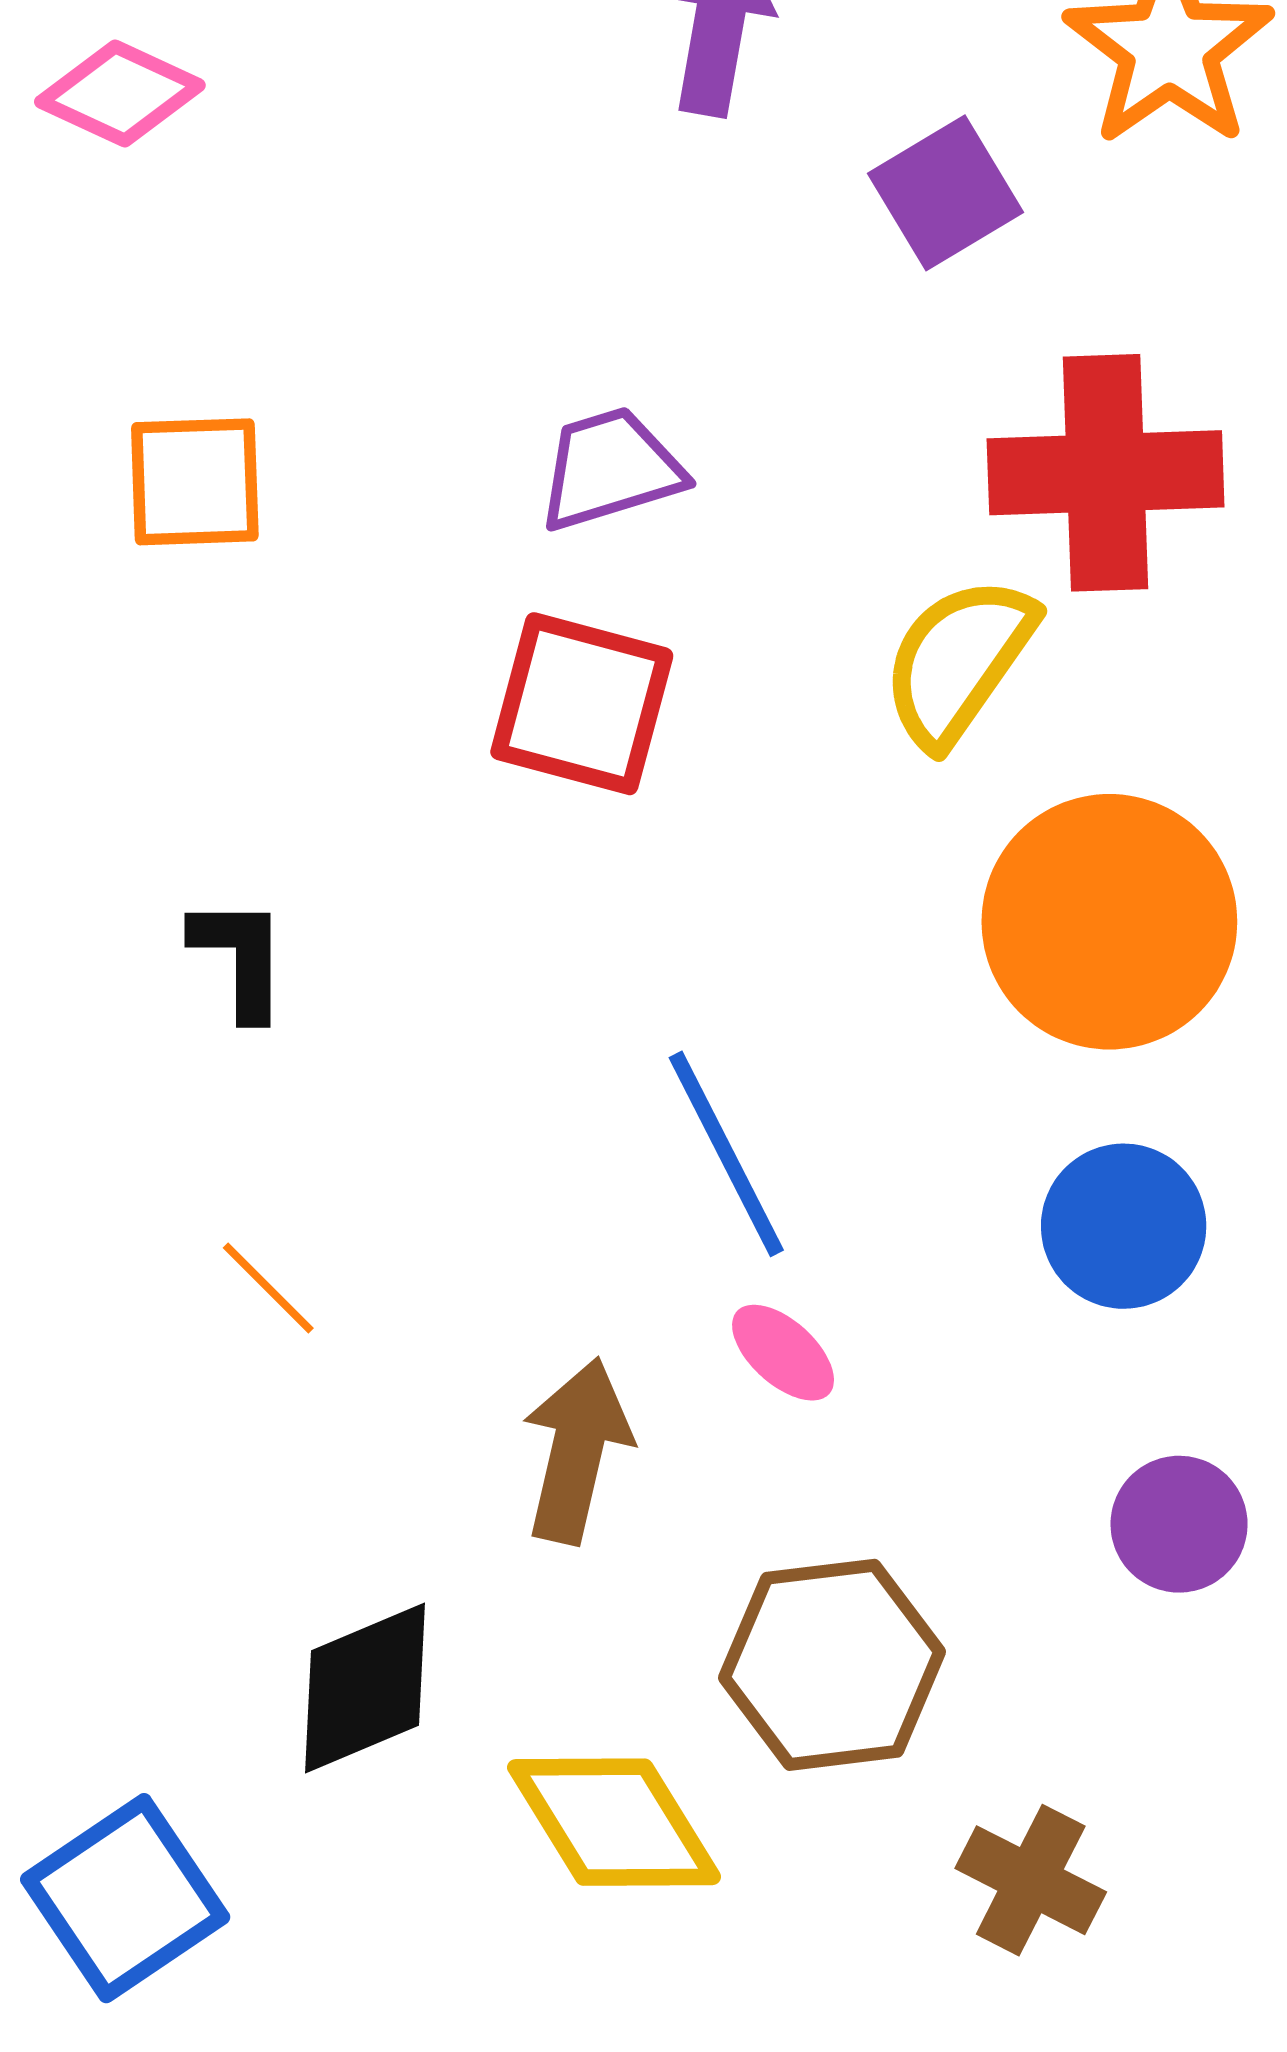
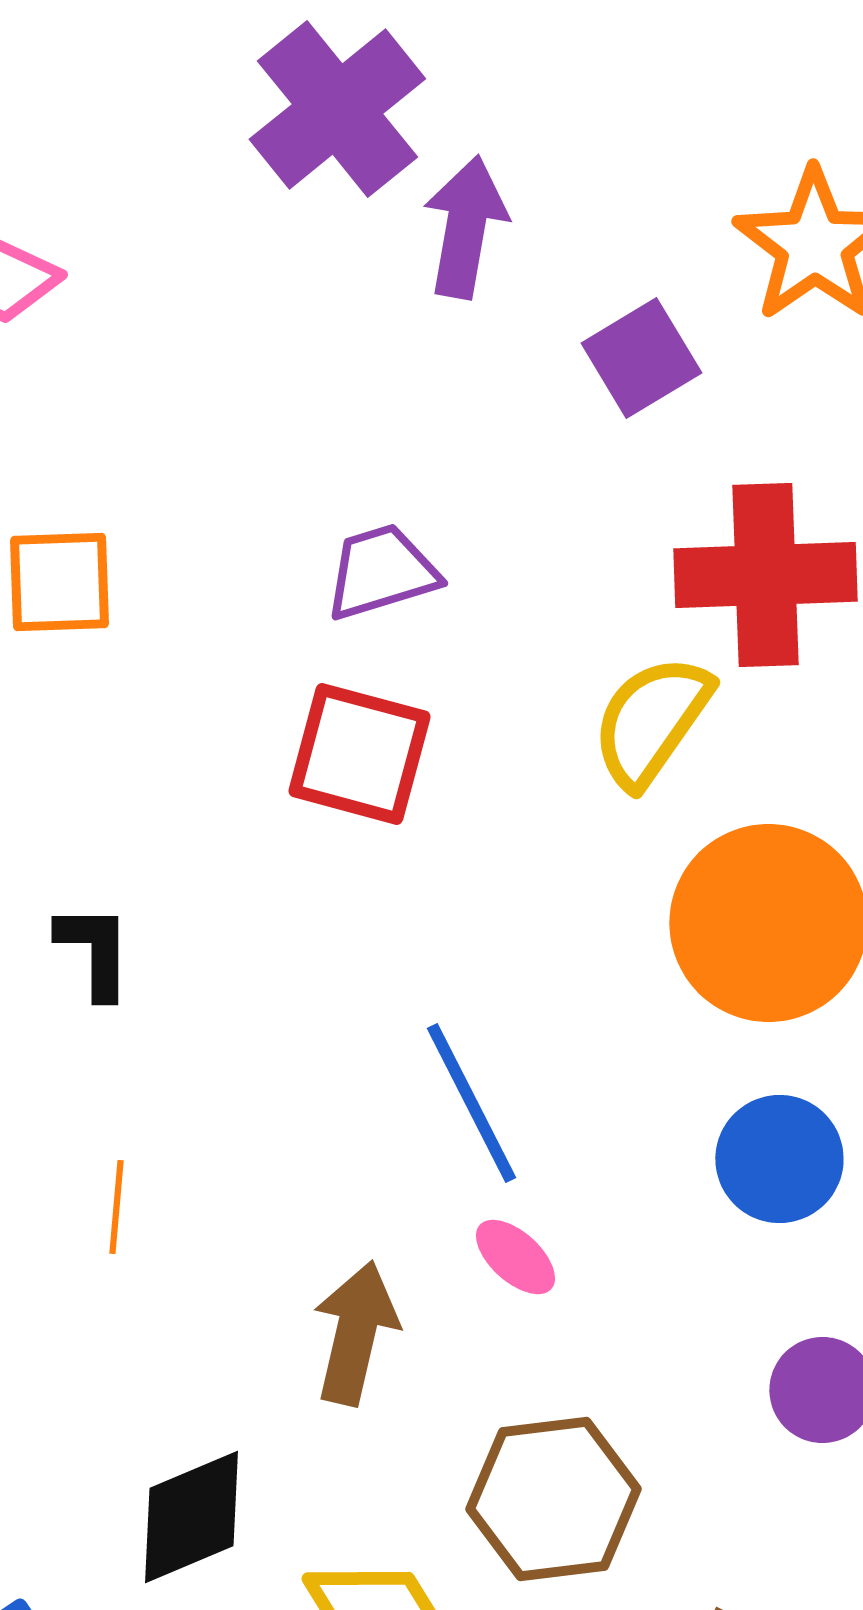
orange line: (268, 1288) -> (116, 1207), turned 50

